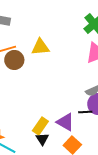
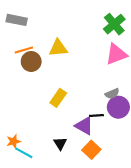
black line: (85, 112) -> (97, 115), moved
yellow rectangle: (40, 126) -> (58, 98), moved

